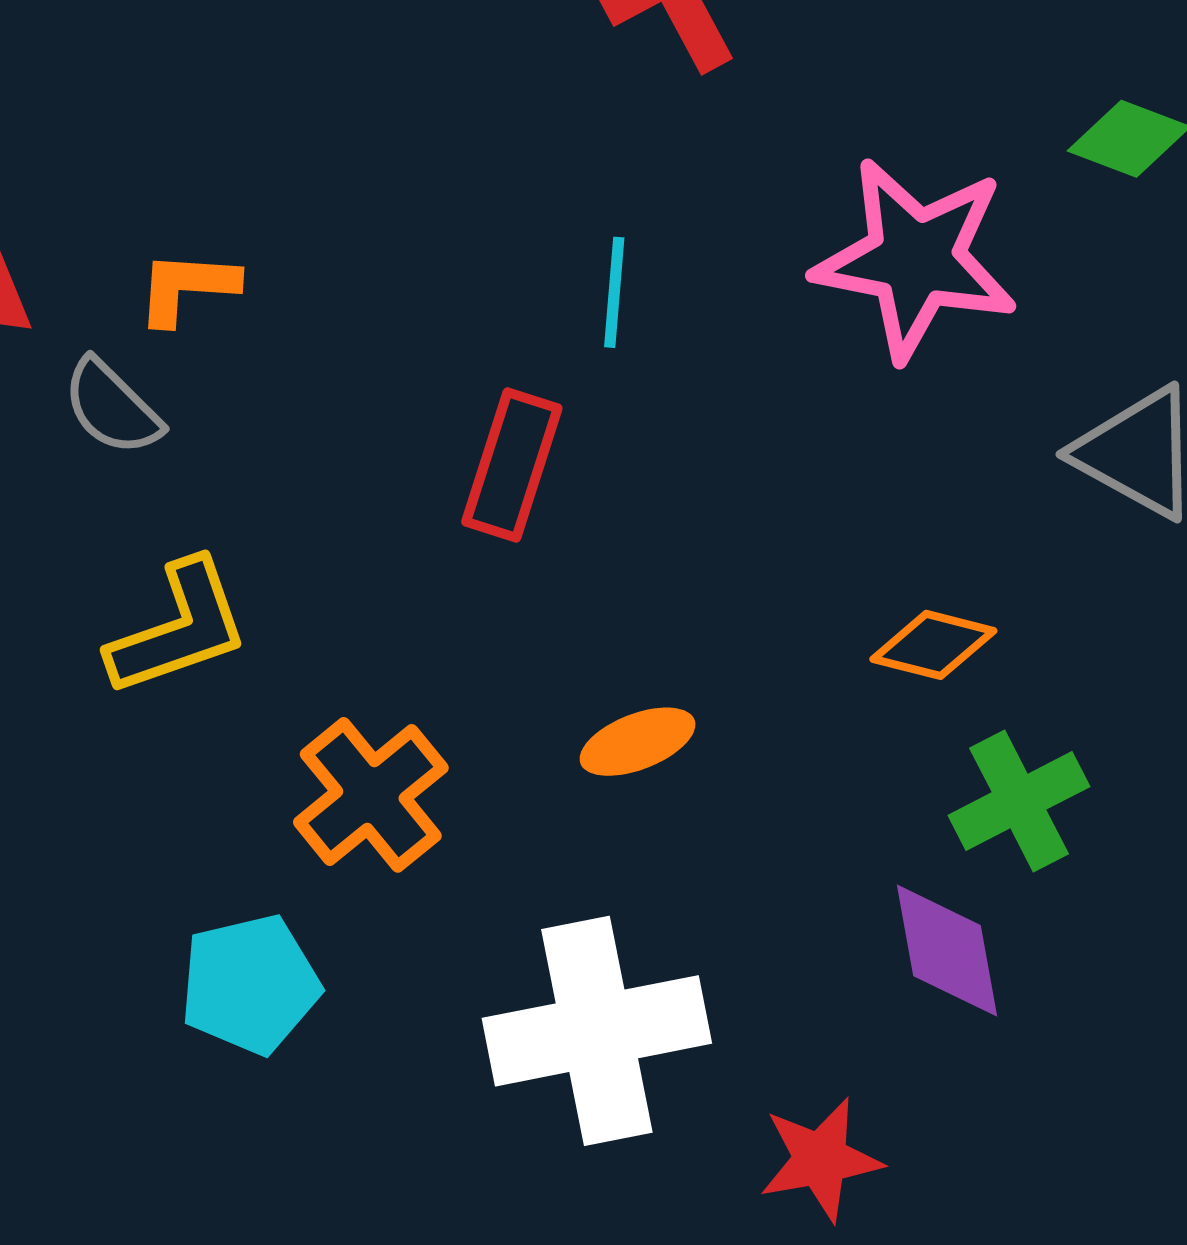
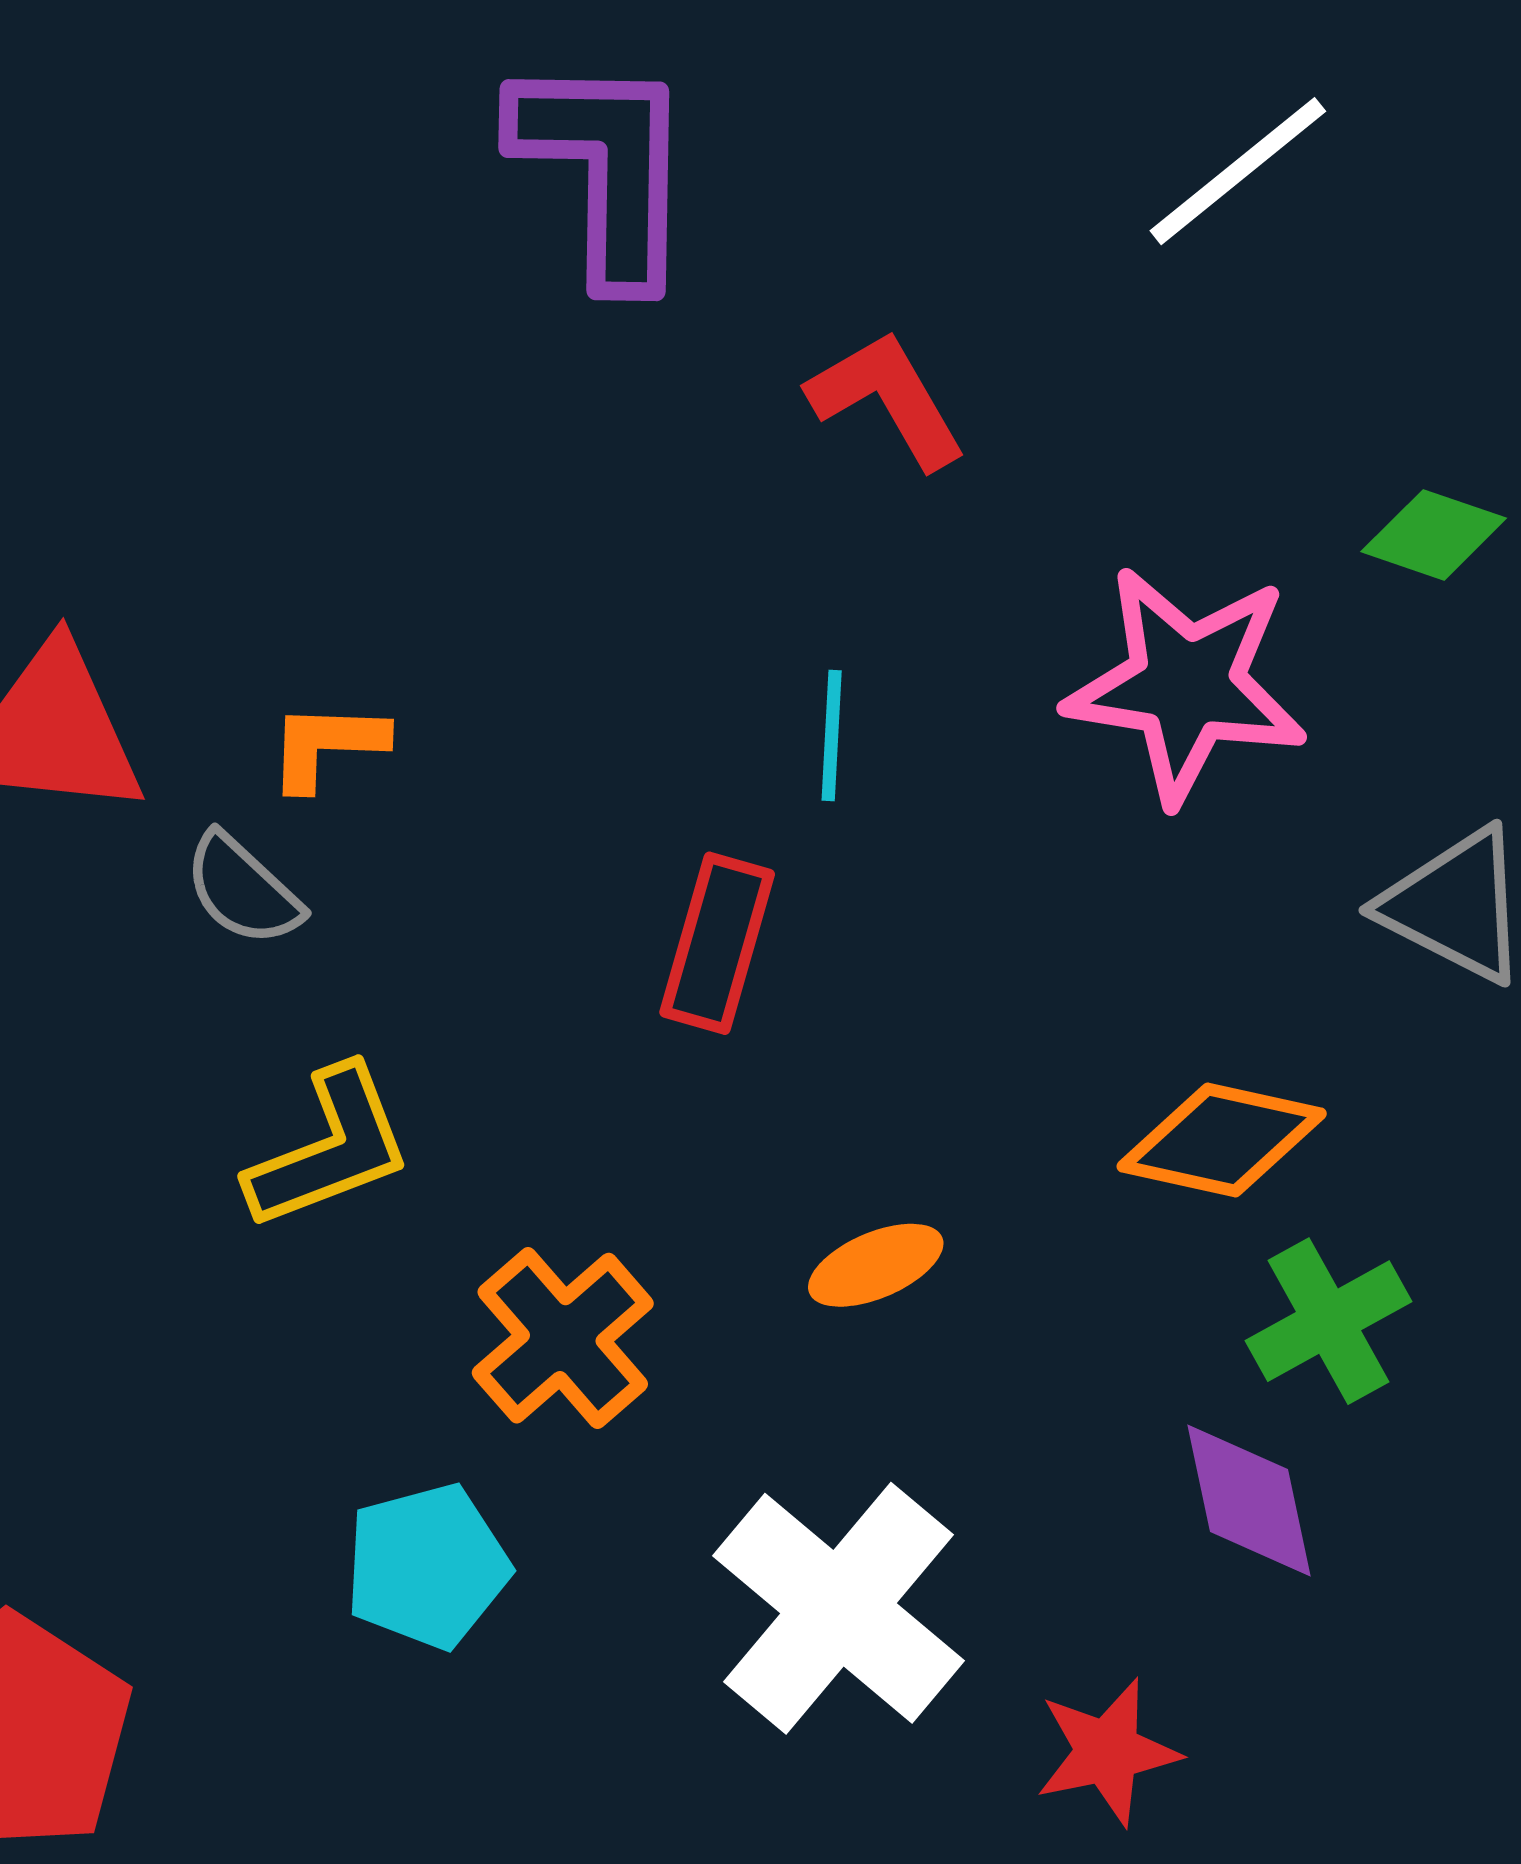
orange diamond: (933, 645) -> (1222, 1140), size x1.4
white cross: (597, 1031) -> (838, 1608), turned -37

